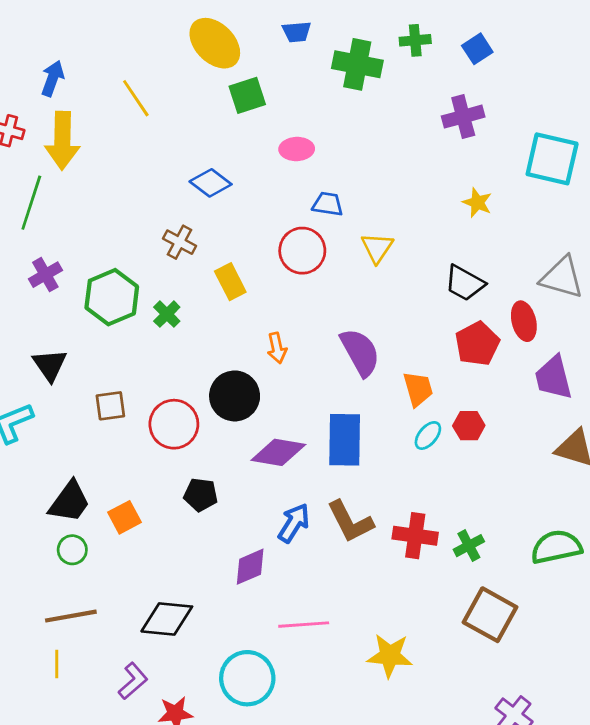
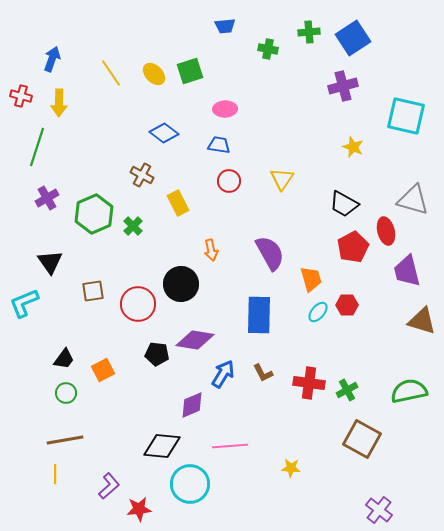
yellow ellipse: (215, 43) -> (154, 74), moved, size x0.6
blue square: (477, 49) -> (353, 38), size x1.6
green cross: (357, 64) -> (268, 49), size x0.6
yellow arrow: (62, 141) -> (59, 103), size x0.7
blue trapezoid: (328, 204) -> (219, 145), moved
red circle: (302, 251) -> (229, 181), size x0.7
purple diamond: (278, 452) -> (195, 340), moved
black trapezoid: (69, 502) -> (64, 359), size x0.7
brown L-shape: (350, 522) -> (263, 373), size x0.6
black diamond: (167, 619) -> (162, 446), moved
yellow star: (390, 656) -> (291, 468), size x0.6

